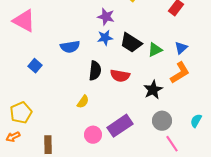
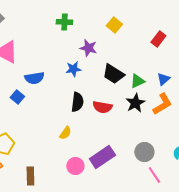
blue star: (105, 38) -> (73, 69), moved
blue semicircle: (70, 47) -> (34, 78), moved
black star: (153, 90) -> (135, 103), moved

